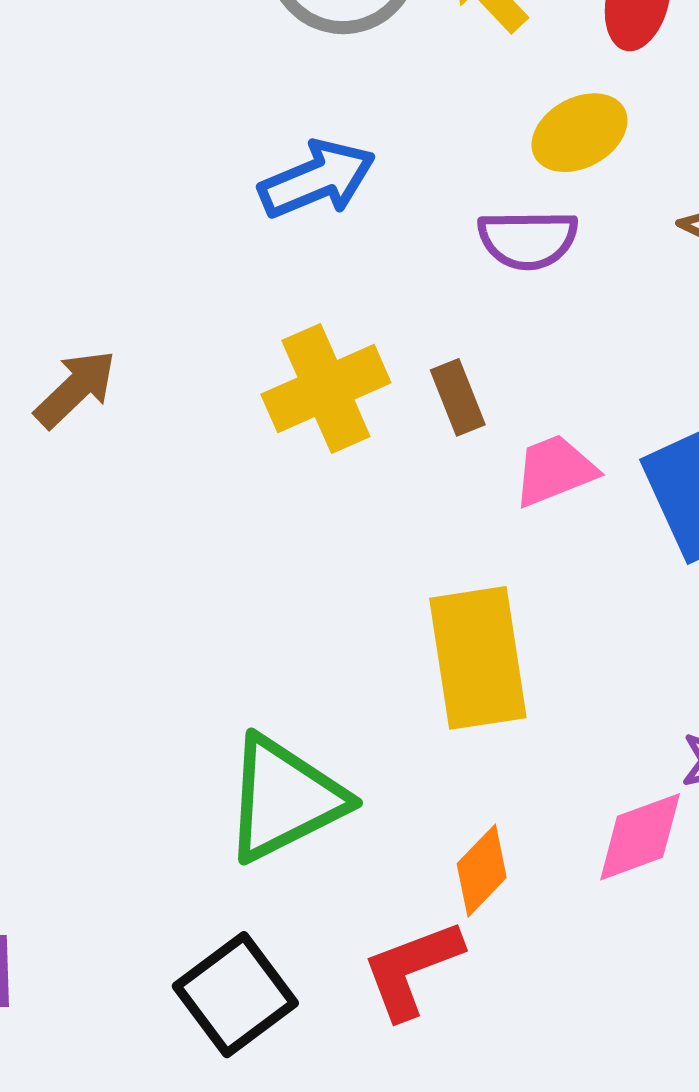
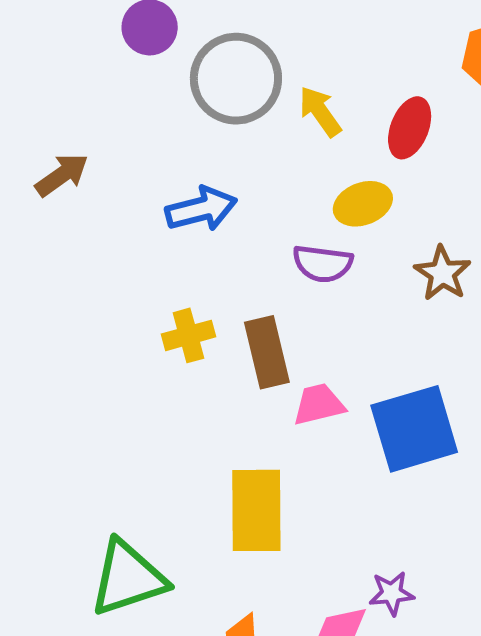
yellow cross: (326, 388) -> (188, 335), size x0.7
brown arrow: (75, 389) -> (62, 175), moved
brown rectangle: (458, 397) -> (267, 352), size x1.6

